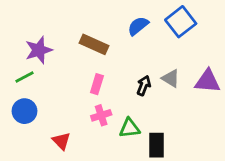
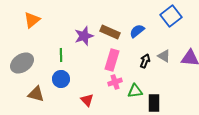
blue semicircle: (138, 26) -> (137, 31), moved
purple star: (39, 50) -> (84, 36), moved
green line: (25, 77) -> (61, 55), turned -64
pink rectangle: (97, 84) -> (112, 60), size x1.5

